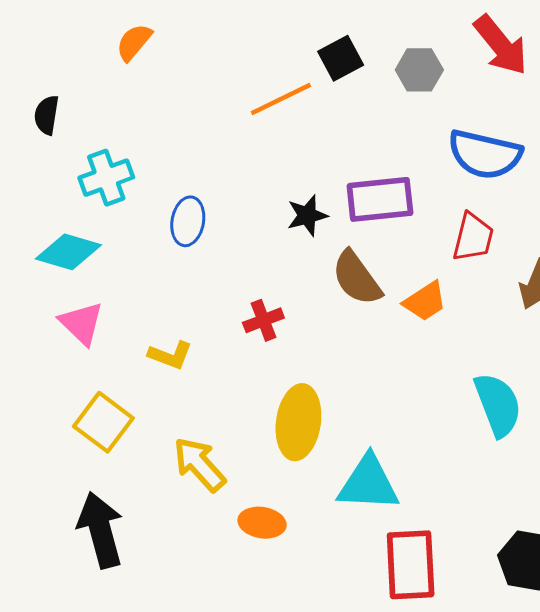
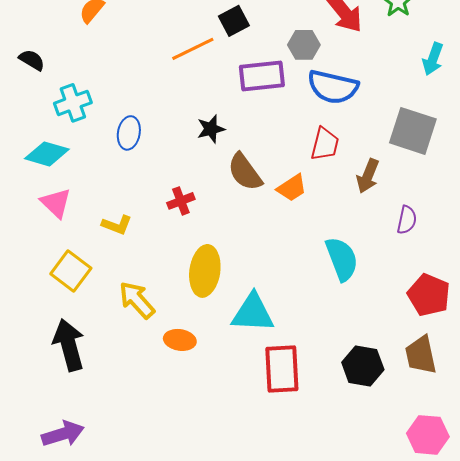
gray hexagon: (419, 70) -> (304, 45), moved
black semicircle: (47, 115) -> (32, 60), turned 112
purple rectangle: (380, 199) -> (262, 76), moved

